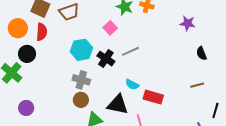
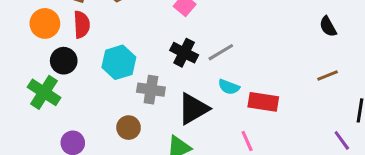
cyan hexagon: (81, 50) -> (119, 62), moved
gray line: (130, 51) -> (221, 52), moved
brown circle: (81, 100) -> (129, 128), moved
black triangle: (118, 105) -> (193, 109), moved, turned -35

